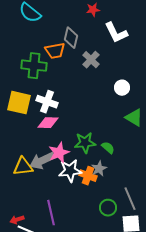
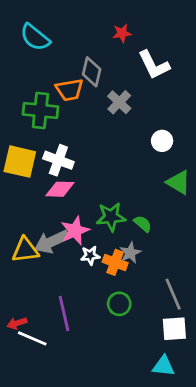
white star: (70, 171) -> (90, 256), size x0.6
green circle: (108, 208) -> (119, 304), moved

